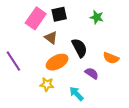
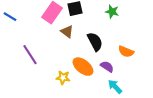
orange ellipse: (57, 62) -> (83, 67), moved, turned 65
cyan arrow: (76, 94) -> (115, 87), moved

